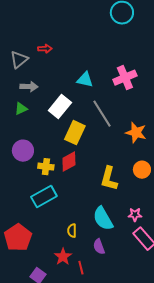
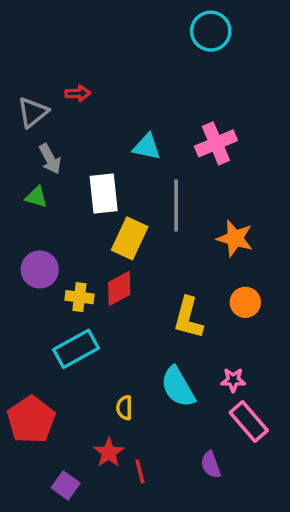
gray arrow: (29, 87) -> (50, 159), turned 60
white rectangle: (60, 107) -> (104, 193), turned -45
green triangle: (21, 109) -> (36, 197), turned 40
gray line: (102, 114) -> (176, 206), turned 32
purple semicircle: (99, 247) -> (211, 465), moved

